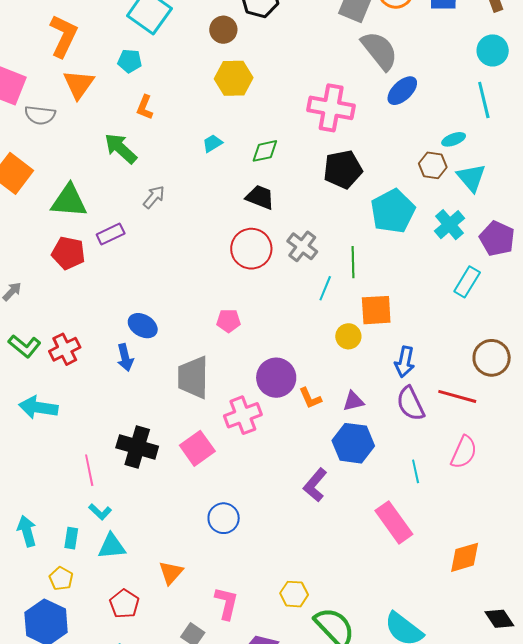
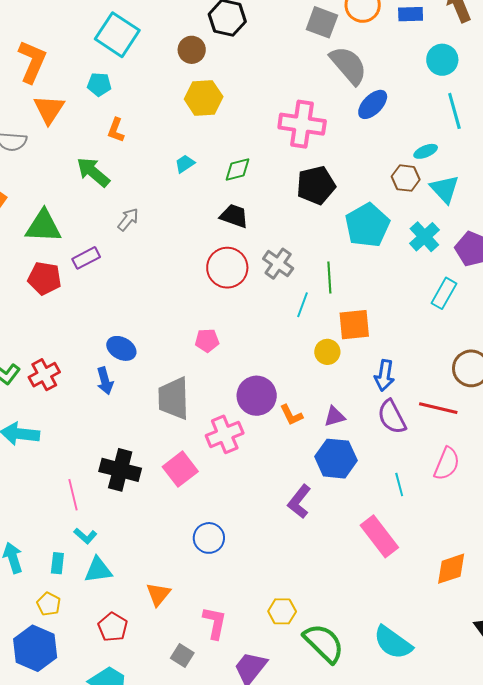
cyan circle: (493, 50) -> (442, 60), moved

